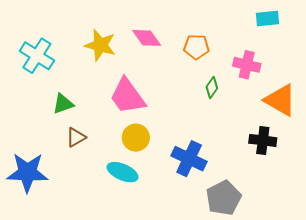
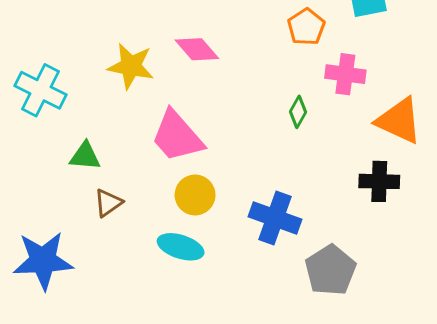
orange pentagon: (196, 47) -> (306, 27), moved, turned -30
green triangle: (63, 104) -> (85, 156), turned 30

